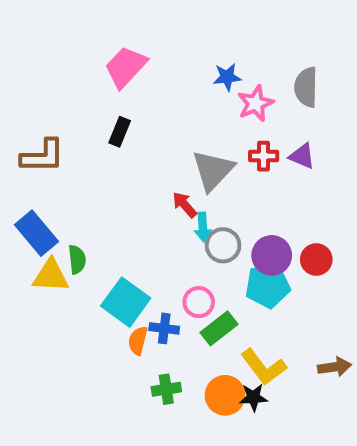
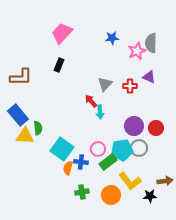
pink star: (255, 103) -> (137, 51), moved
red cross: (264, 156) -> (130, 86), moved
gray triangle: (213, 170) -> (105, 84), size x0.7
gray circle: (223, 245) -> (139, 148), moved
cyan pentagon: (268, 286) -> (122, 150), moved
black star: (253, 397) -> (150, 196), moved

